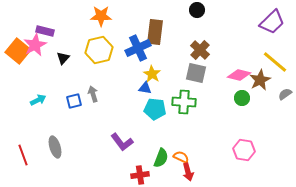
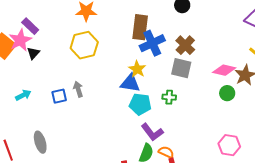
purple rectangle: (45, 31) -> (30, 26), turned 30
blue cross: (138, 48) -> (152, 43), moved
black triangle: (63, 58) -> (33, 53), moved
blue triangle: (145, 88) -> (130, 83), size x1.5
green cross: (184, 102) -> (169, 97), size x0.6
purple L-shape: (122, 142) -> (152, 132), moved

